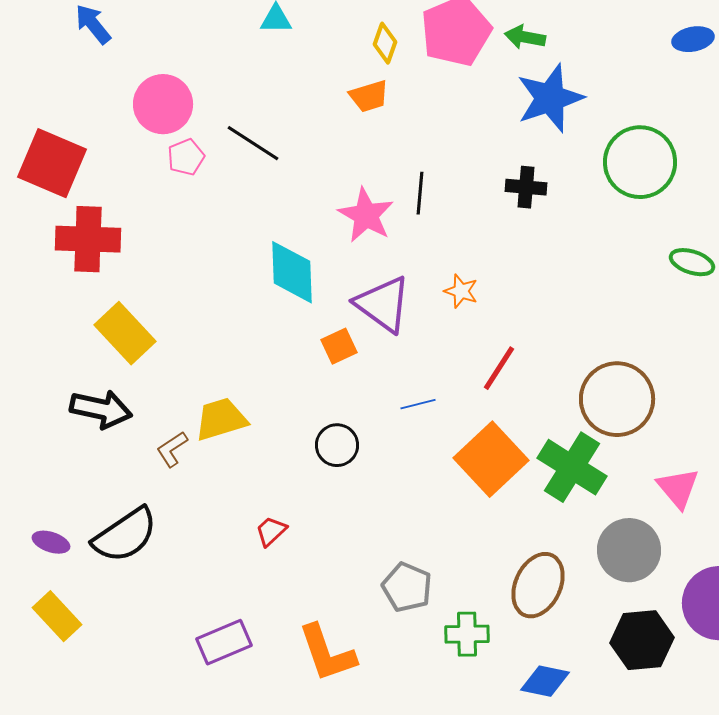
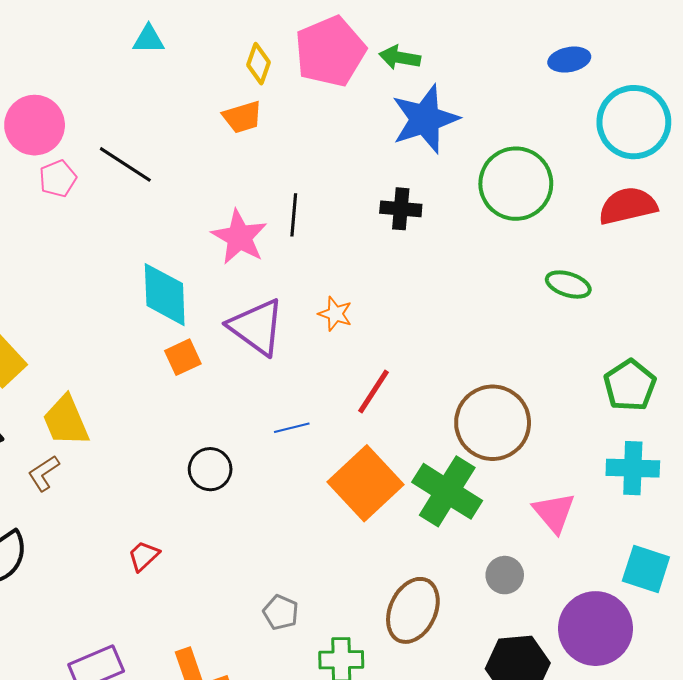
orange square: (339, 346) -> (183, 357), moved
yellow trapezoid: (221, 419) -> (66, 421), moved, turned -96
gray circle: (629, 550) -> (505, 575), size x0.6
gray pentagon: (407, 587) -> (281, 612), size x0.7

